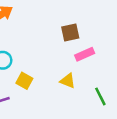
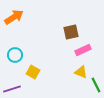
yellow triangle: (68, 81) -> (81, 72), moved

